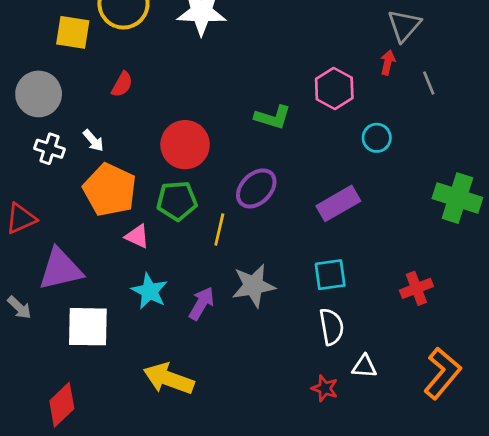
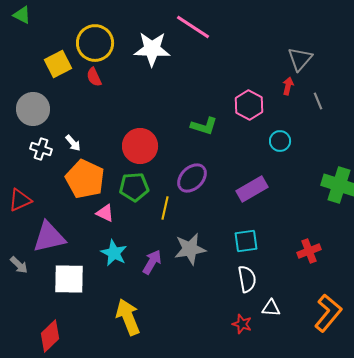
yellow square: (73, 32) -> (58, 64), turned -36
red semicircle: (122, 84) -> (94, 77), moved, turned 126
yellow arrow: (169, 379) -> (128, 317), turned 48

